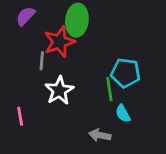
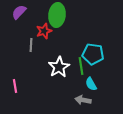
red star: (59, 42) -> (44, 31), size x0.7
white star: (59, 91) -> (59, 67), moved
gray arrow: (100, 135) -> (83, 100), moved

